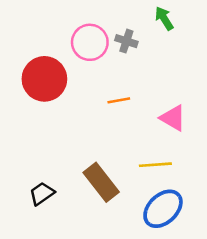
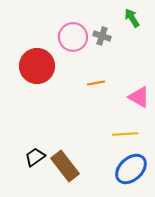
brown rectangle: (101, 182) -> (65, 166), moved

